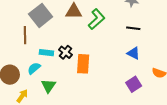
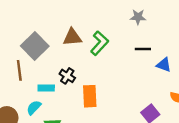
black cross: (65, 52) -> (67, 76), moved
blue triangle: (133, 53) -> (164, 65), moved

